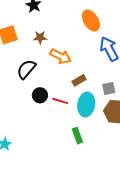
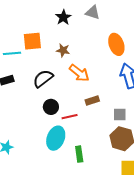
red line: (60, 101) -> (70, 117), turned -42
cyan ellipse: (86, 105) -> (56, 138), moved

